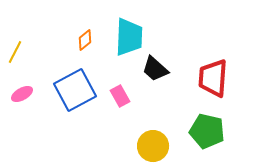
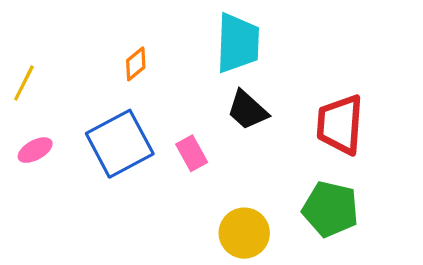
cyan trapezoid: (129, 37) -> (238, 43), moved

